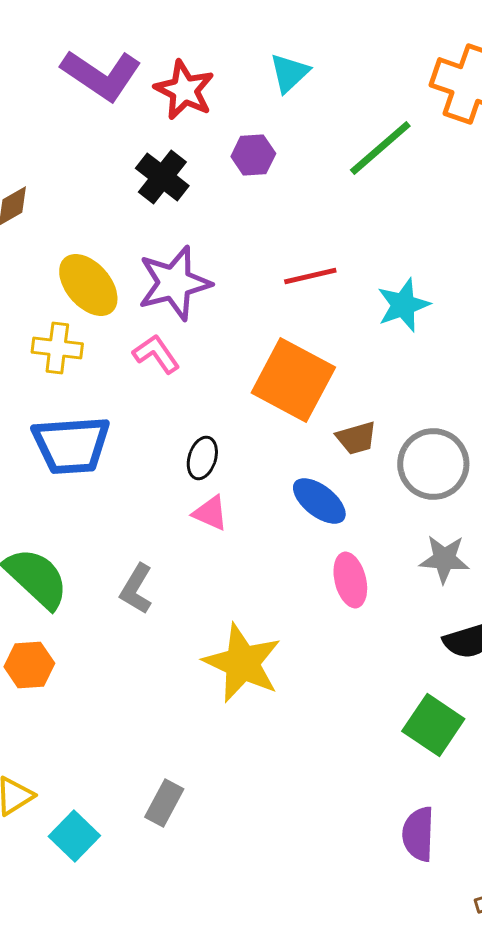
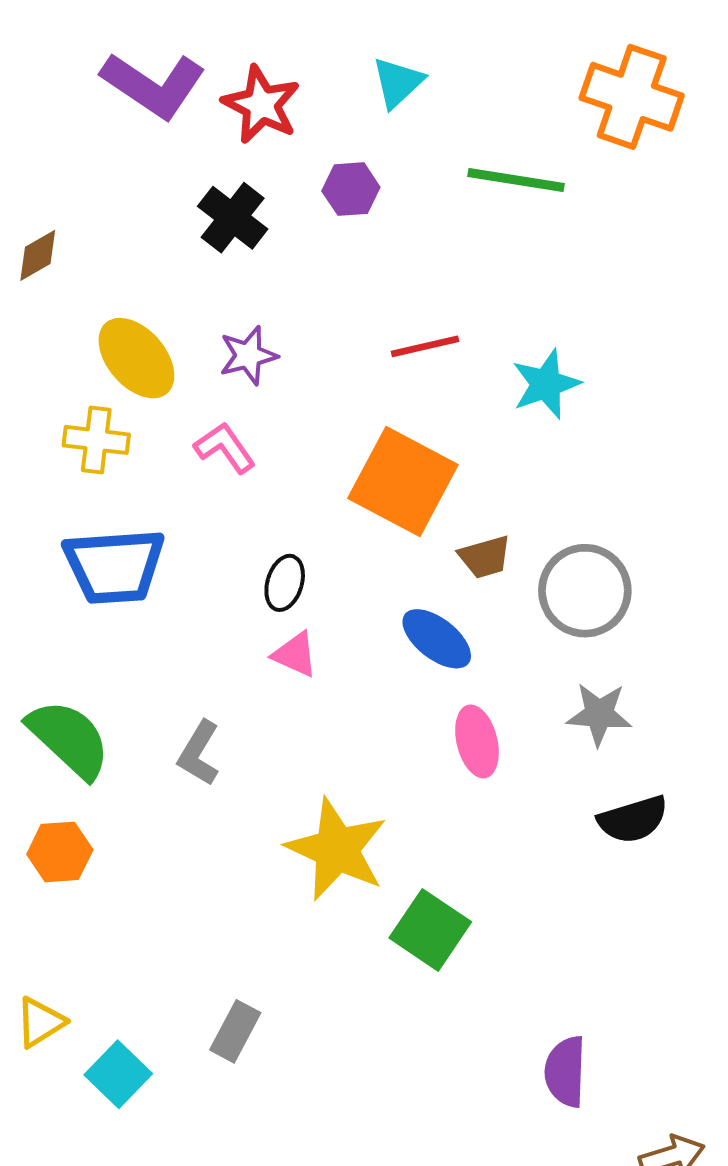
green line: (380, 148) -> (516, 180), turned 50
purple star: (174, 283) -> (248, 355), size x0.6
green square: (433, 725) -> (430, 930), moved

